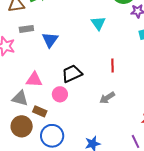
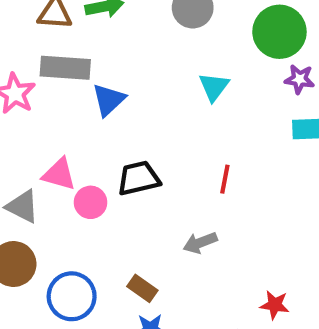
gray rectangle: (26, 29) -> (65, 68), size x1.6
pink circle: (60, 94) -> (91, 202), moved
brown rectangle: (40, 111) -> (142, 288), moved

